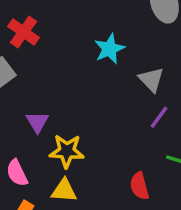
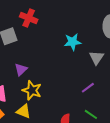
red cross: (23, 32) -> (29, 18), turned -30
gray triangle: (151, 80) -> (96, 58), moved

